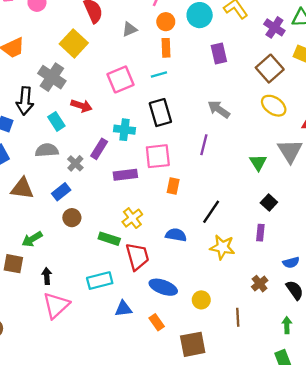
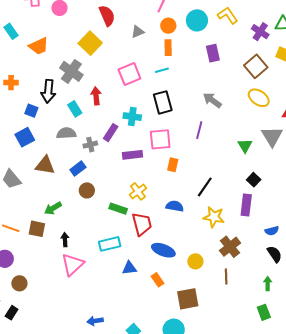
red arrow: (81, 106) -> (96, 96), turned -114
gray cross: (75, 163) -> (90, 145), turned 32
purple rectangle: (260, 233) -> (246, 205), size x1.5
brown cross: (260, 284) -> (230, 247), moved, size x1.5

